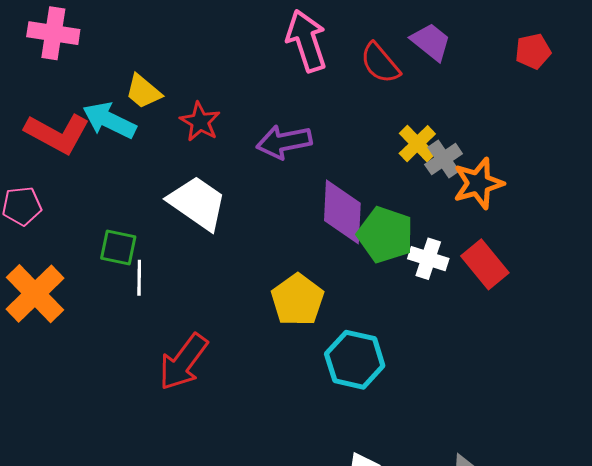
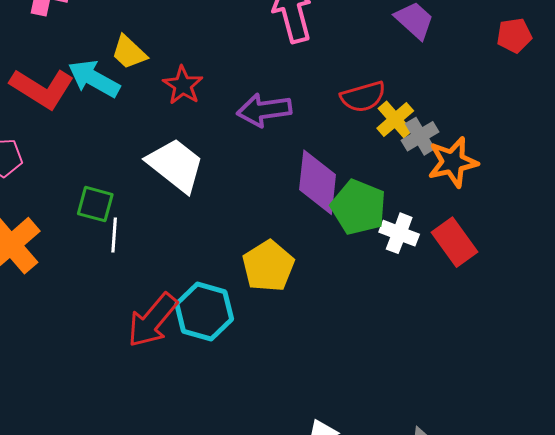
red semicircle: (380, 63) -> (363, 97), moved, turned -69
cyan hexagon: (355, 360) -> (204, 312), moved

